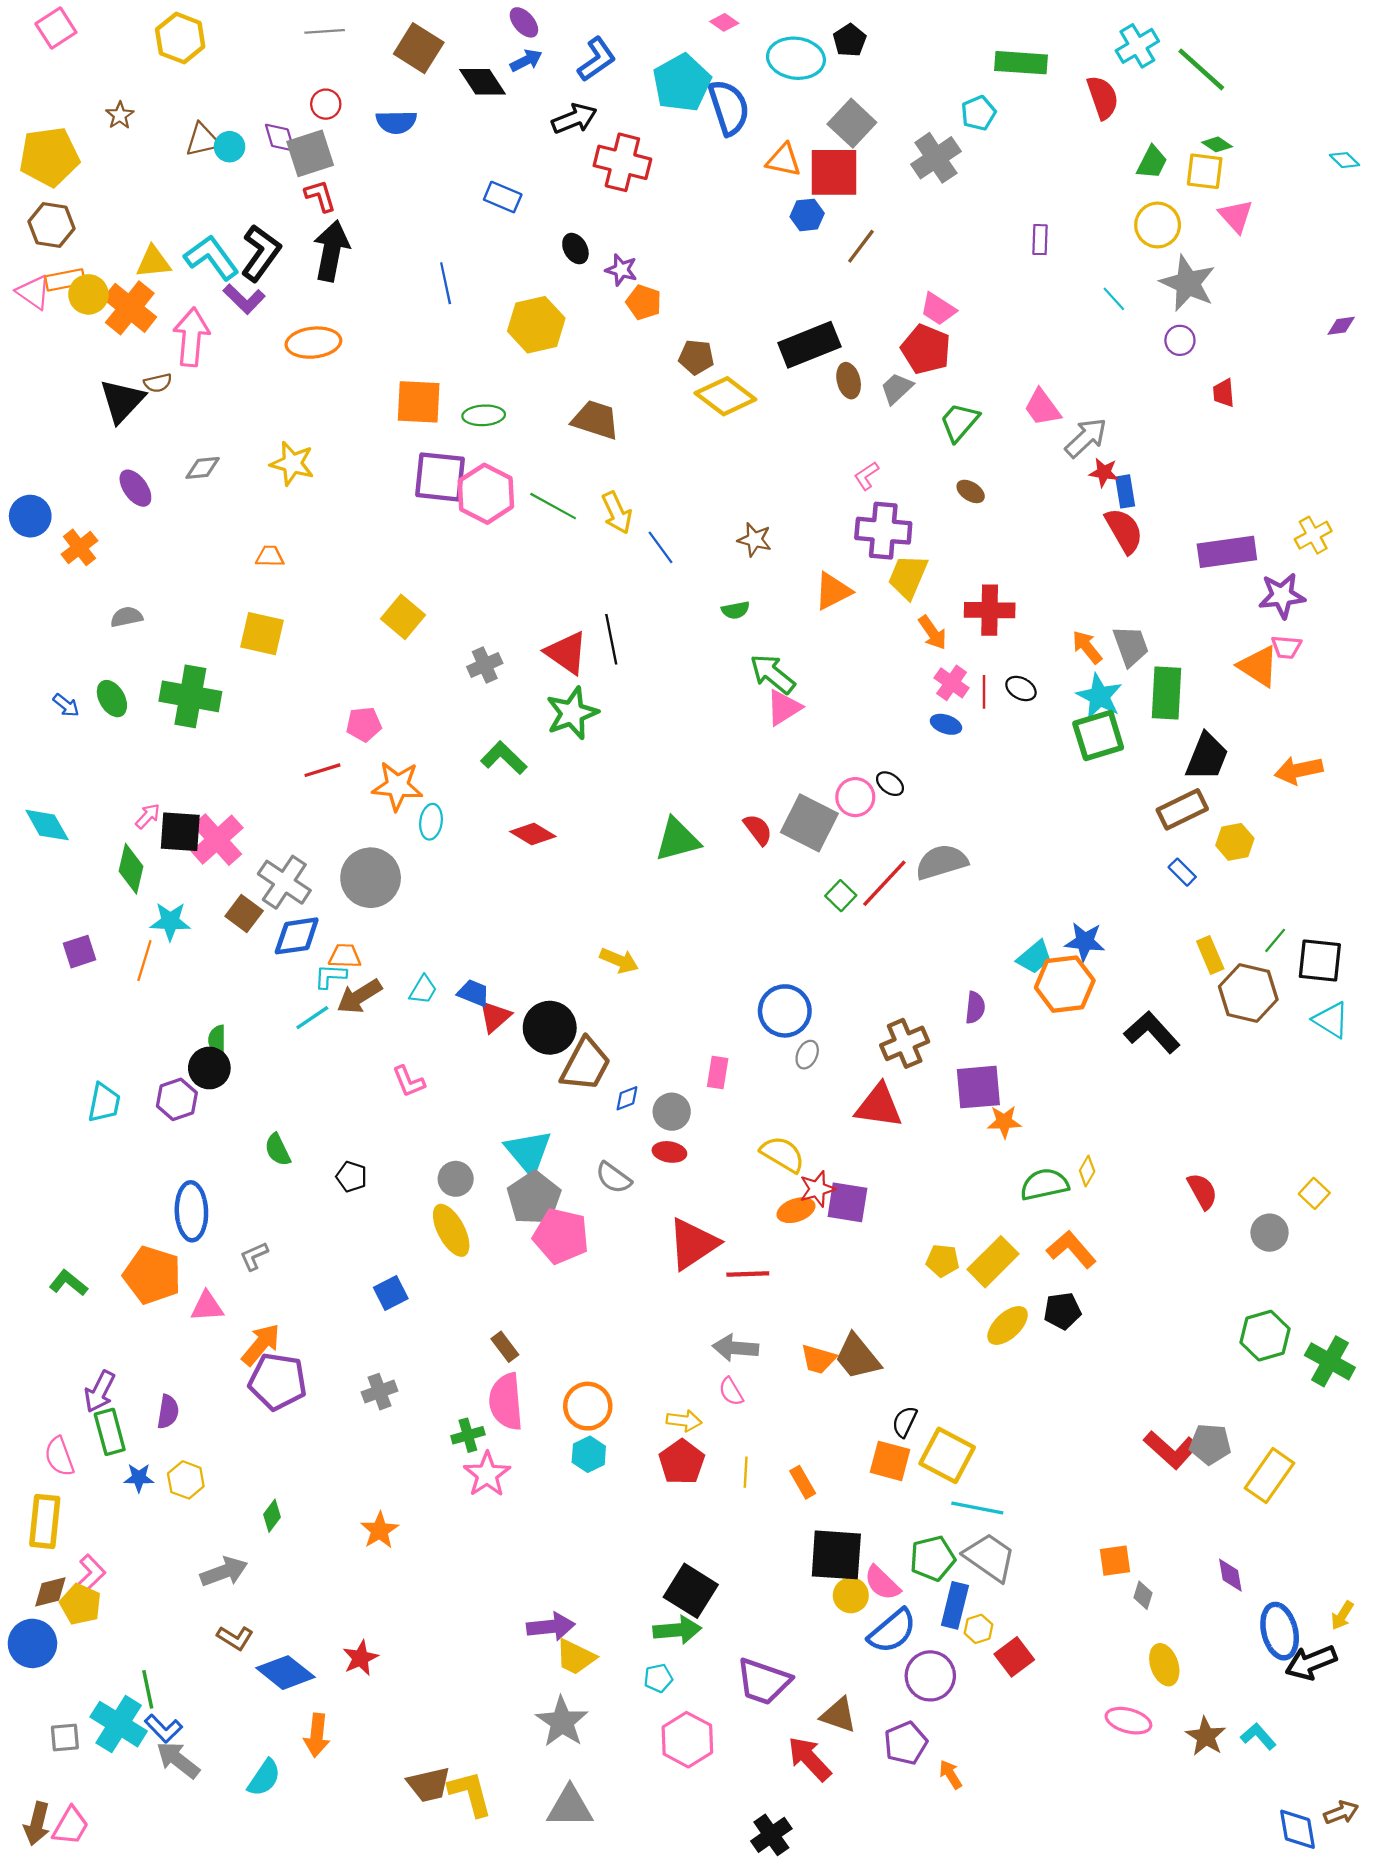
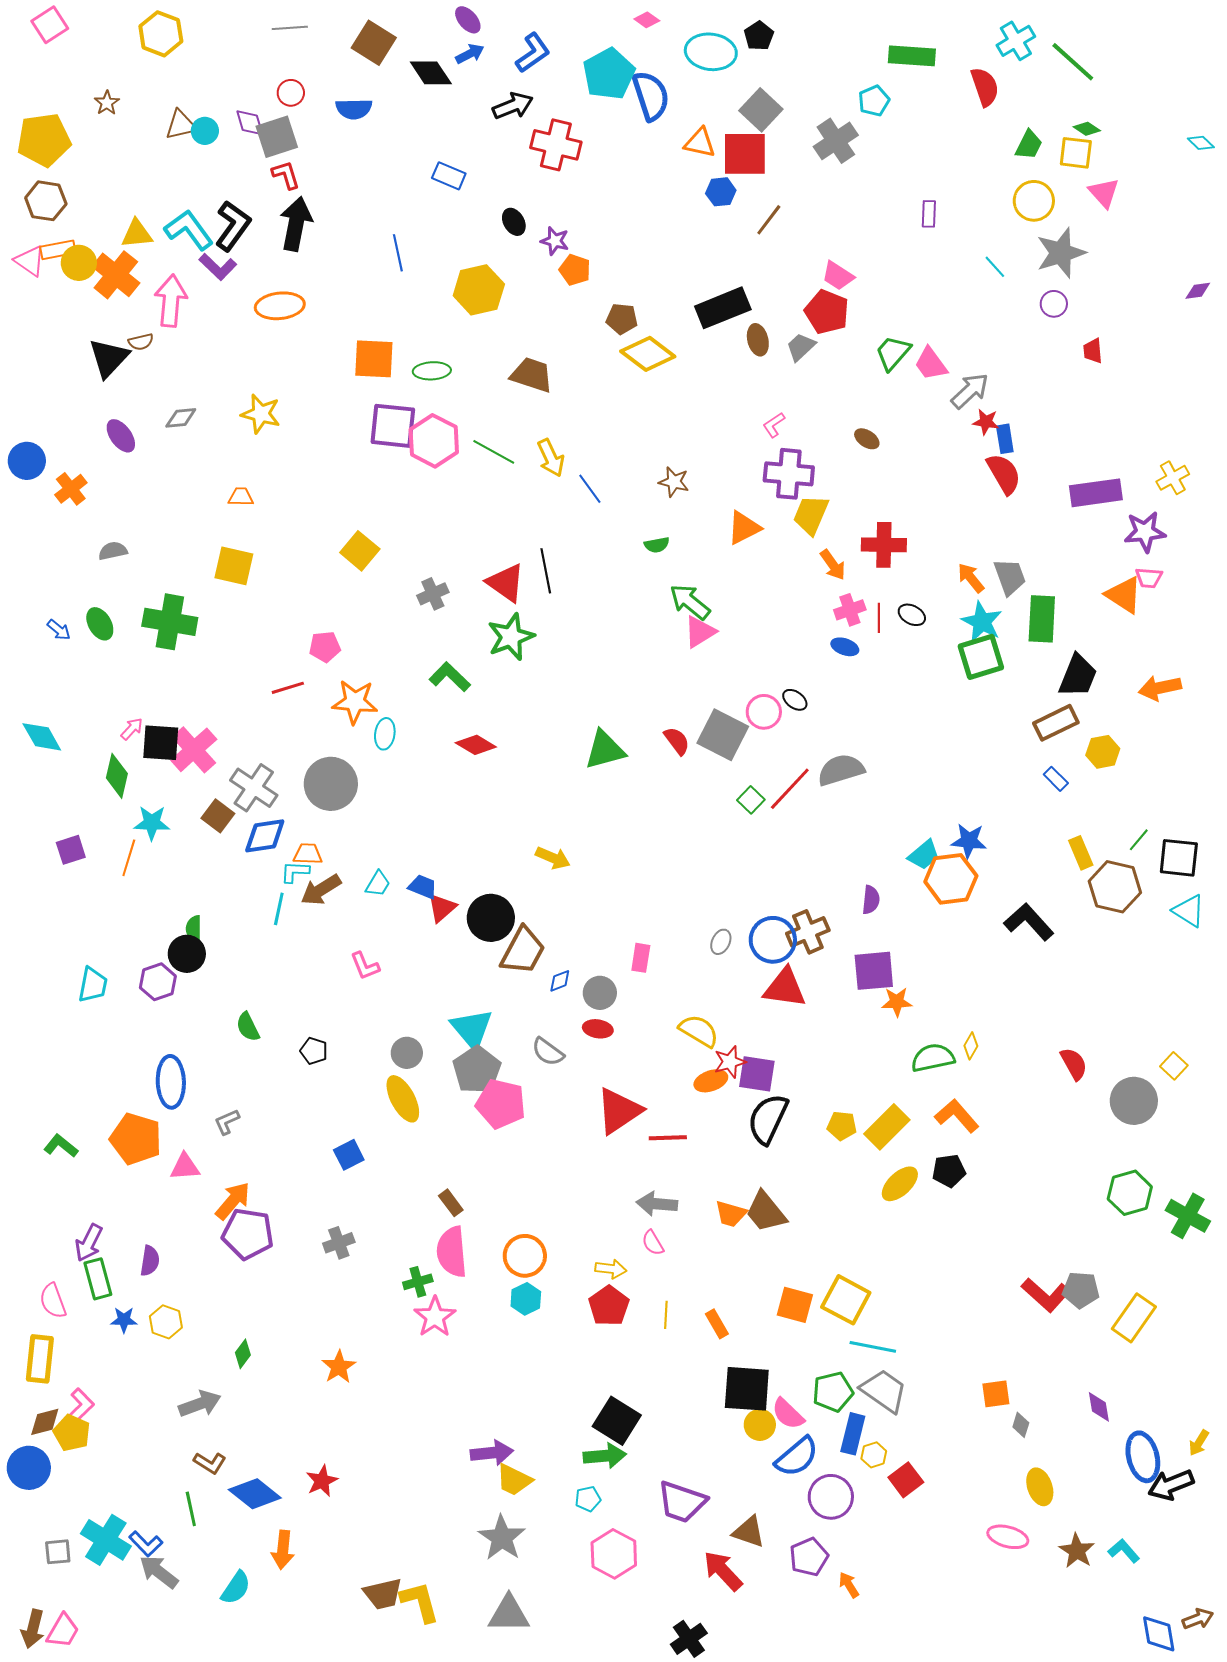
gray star: (1188, 283) -> (1061, 253), turned 30
green trapezoid: (959, 422) -> (893, 353), moved
pink cross: (952, 683) -> (850, 610), turned 36
blue circle: (785, 1011) -> (773, 940), moved
cyan line: (312, 1018) -> (279, 909), turned -44
gray circle: (1270, 1233) -> (1134, 1101), size x1.4
black semicircle: (905, 1422) -> (768, 1119), moved, size x1.8
green line: (148, 1689) -> (191, 1509), moved

